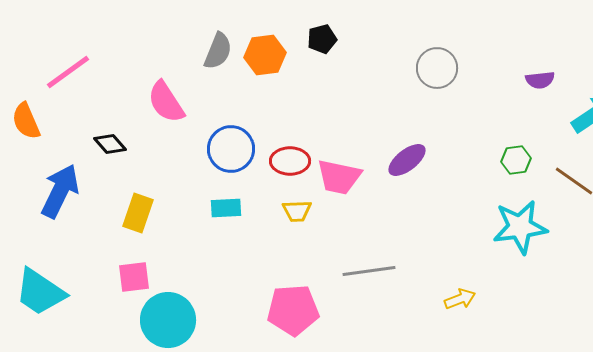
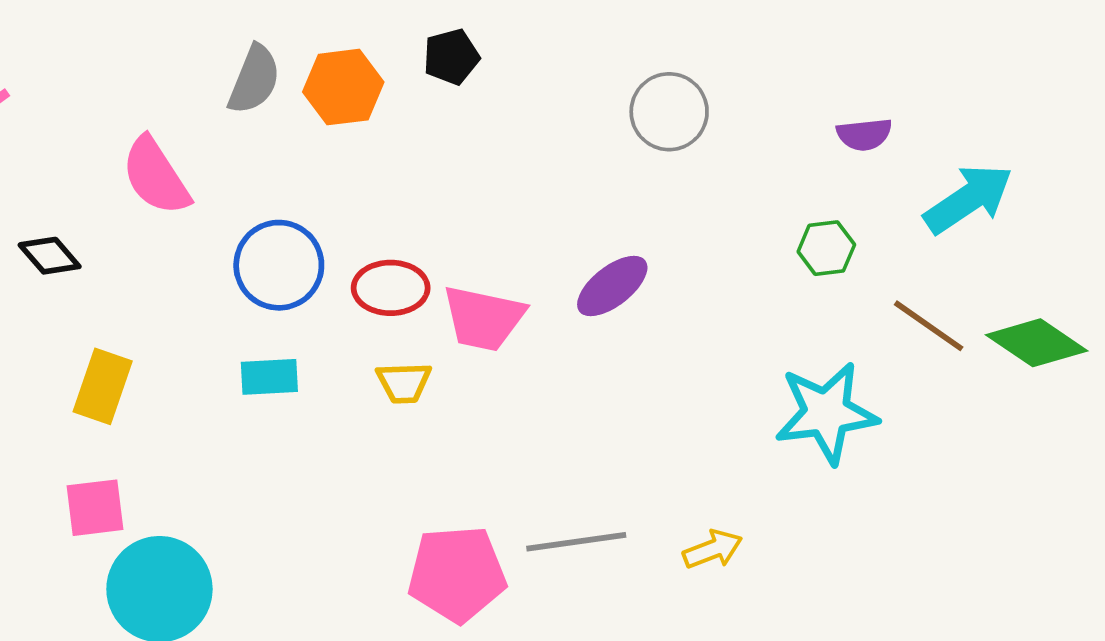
green hexagon: (516, 160) -> (826, 248), moved
gray line: (369, 271) -> (576, 542), moved
pink pentagon: (293, 310) -> (457, 574), moved

